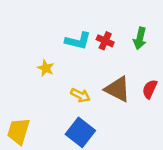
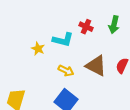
cyan L-shape: (78, 41) -> (63, 40), moved

